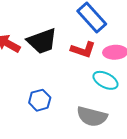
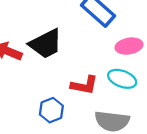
red L-shape: (83, 50) -> (84, 85), moved

